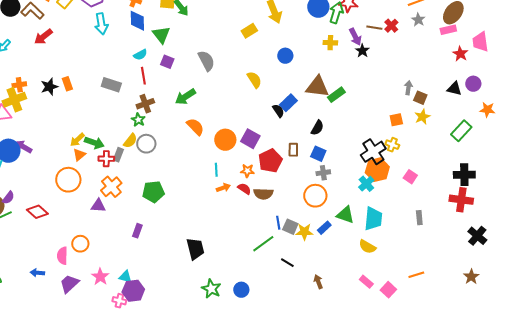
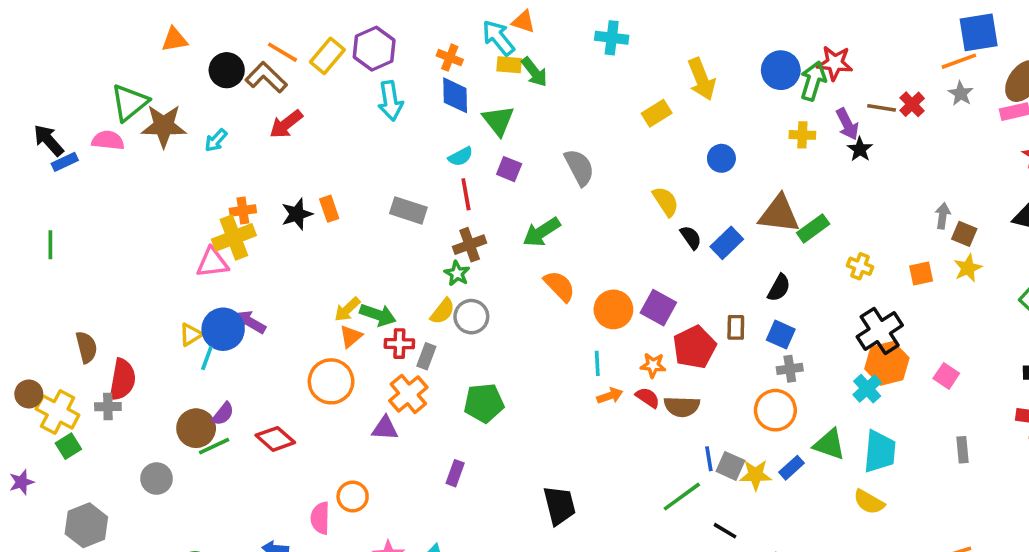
black semicircle: (278, 111) -> (691, 237), moved
yellow cross: (392, 145) -> (860, 266), moved
gray rectangle: (118, 155) -> (426, 356), moved

